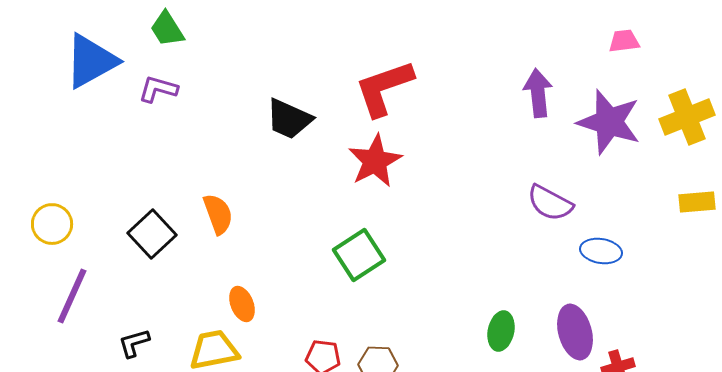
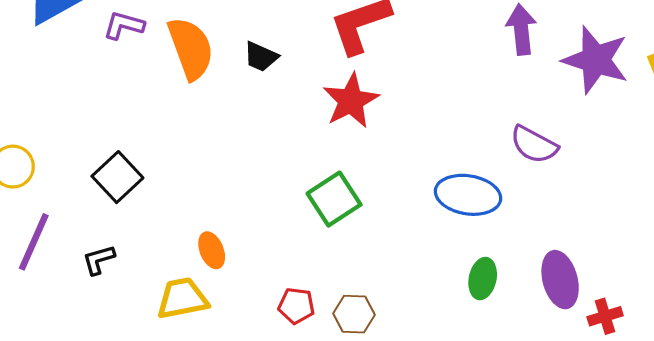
black trapezoid: (289, 119) -> (261, 57), size x0.7
orange semicircle: (218, 214) -> (191, 48), moved, size x1.5
blue ellipse: (601, 251) -> (468, 195), moved, size x1.5
black L-shape: (134, 343) -> (99, 260), moved

